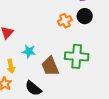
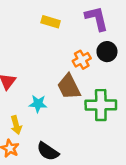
brown trapezoid: (50, 66) -> (69, 87), moved

